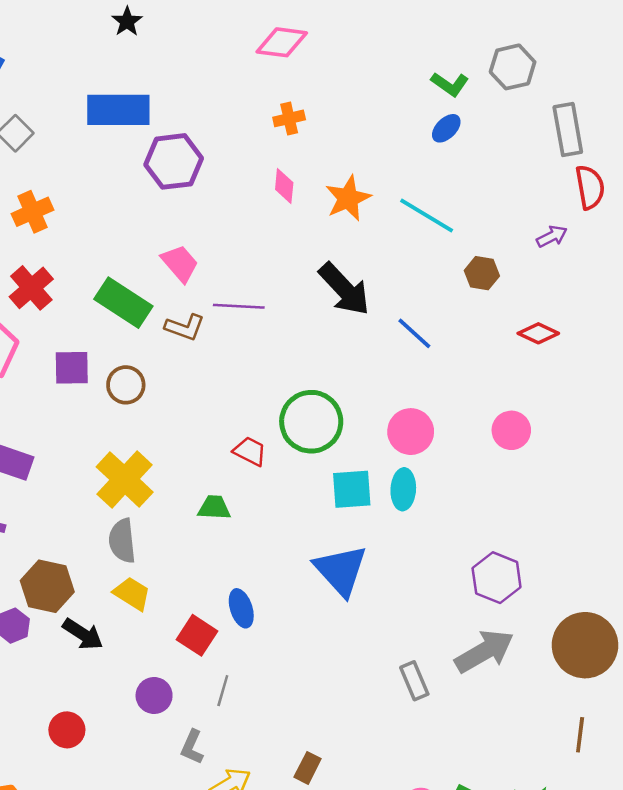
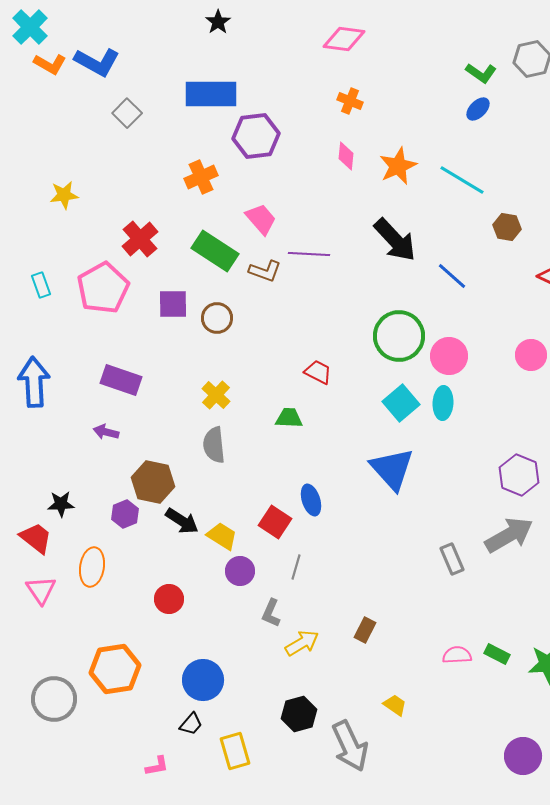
orange cross: (289, 118) -> (350, 101), turned 35
orange cross: (33, 212) -> (201, 177), moved
green circle: (311, 422) -> (399, 336), moved
yellow cross: (125, 479) -> (216, 395), size x0.6
cyan square: (352, 489) -> (401, 403), turned -36
yellow trapezoid: (132, 594) -> (222, 536), moved

